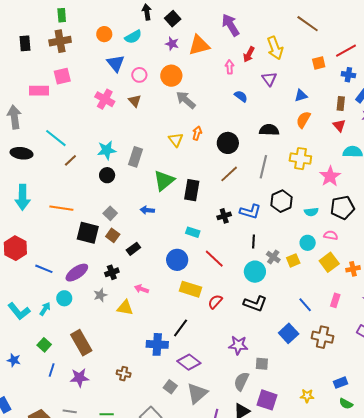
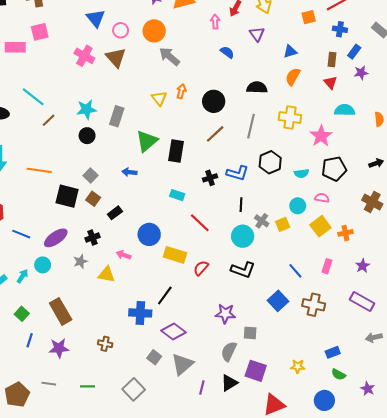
brown triangle: (135, 101) -> (116, 57), size x1.5
blue circle: (177, 260) -> (149, 234), moved

